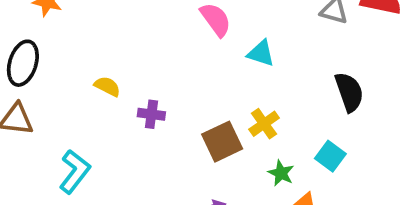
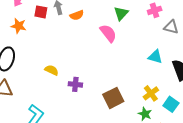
cyan triangle: (261, 53) -> (155, 57), moved
yellow cross: (264, 124) -> (151, 93), moved

